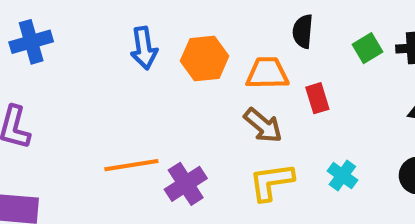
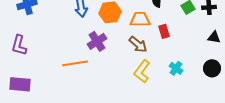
yellow L-shape: (271, 182) -> (142, 71), turned -45
purple cross: (186, 184) -> (97, 41), moved

